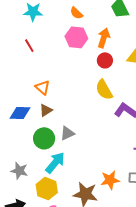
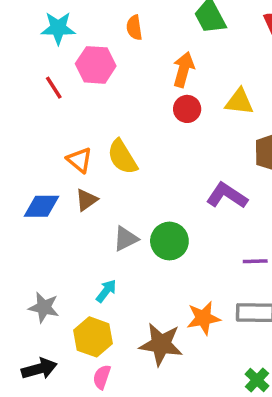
orange semicircle: (76, 13) -> (134, 28), turned 40
pink hexagon: (76, 37) -> (96, 65), moved
yellow semicircle: (104, 90) -> (122, 157), moved
green circle: (44, 138) -> (169, 241), moved
cyan arrow: (55, 163) -> (106, 291), size x0.6

